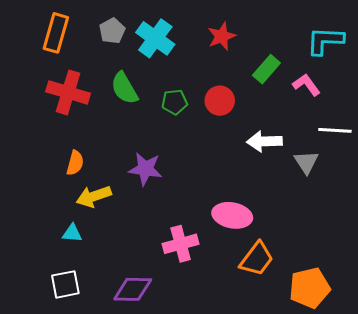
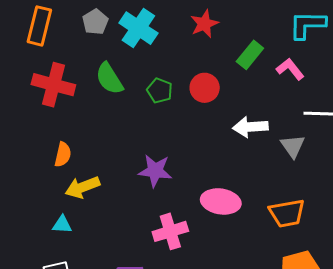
green pentagon: (174, 102) -> (160, 91), turned 30
purple star: (145, 169) -> (155, 171), moved
orange trapezoid: (257, 259) -> (287, 213), moved, turned 45

